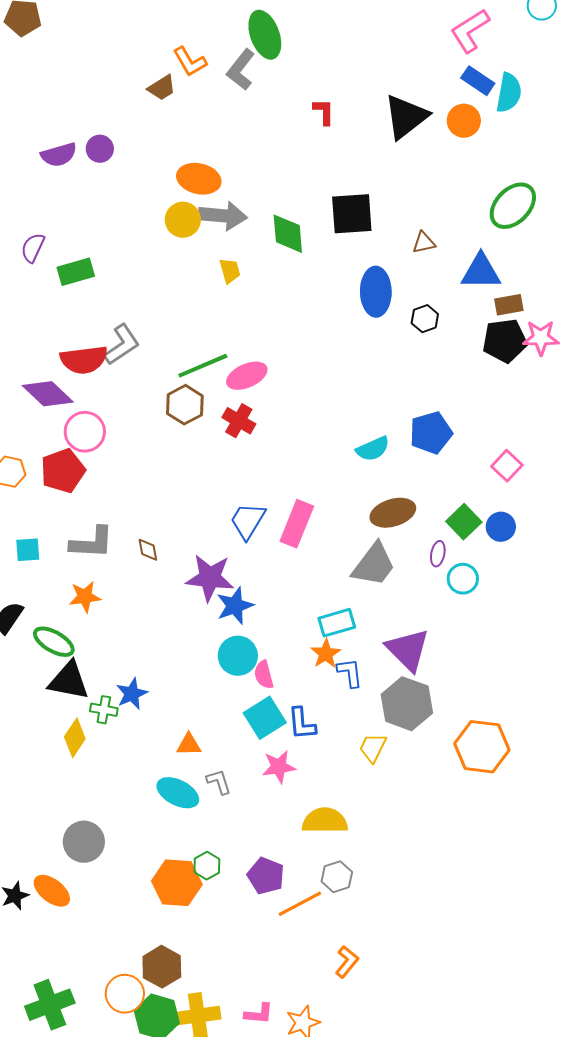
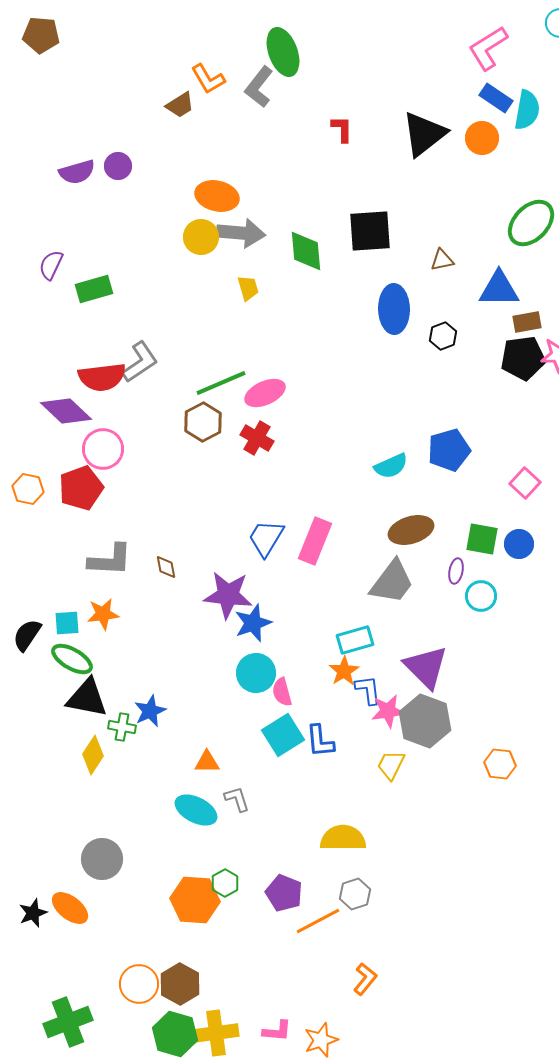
green square: (464, 522) -> (482, 539), turned -36
cyan square: (28, 550) -> (67, 623), moved
orange hexagon: (482, 747) -> (500, 764), size x0.6
pink star: (279, 767) -> (388, 711), moved
orange circle: (125, 994) -> (139, 984), moved

